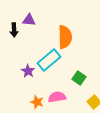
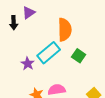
purple triangle: (29, 20) -> (29, 13), turned -40
green square: (79, 78) -> (79, 56), moved

